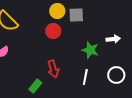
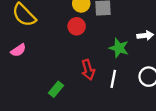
red arrow: (53, 69) -> (88, 70), moved

